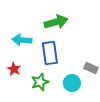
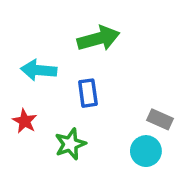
blue rectangle: (50, 53) -> (88, 93), size x0.7
cyan circle: (72, 83) -> (146, 151), moved

